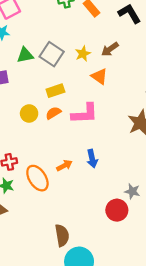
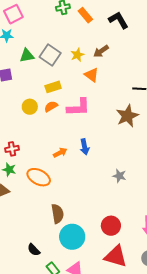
orange ellipse: (37, 178) -> (39, 177), moved, turned -30
red circle: (117, 210) -> (111, 226), moved

